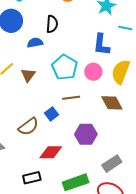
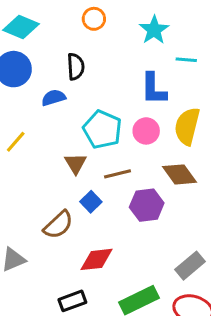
brown triangle: (28, 75) -> (75, 163), moved
purple hexagon: (86, 134) -> (147, 205), moved

